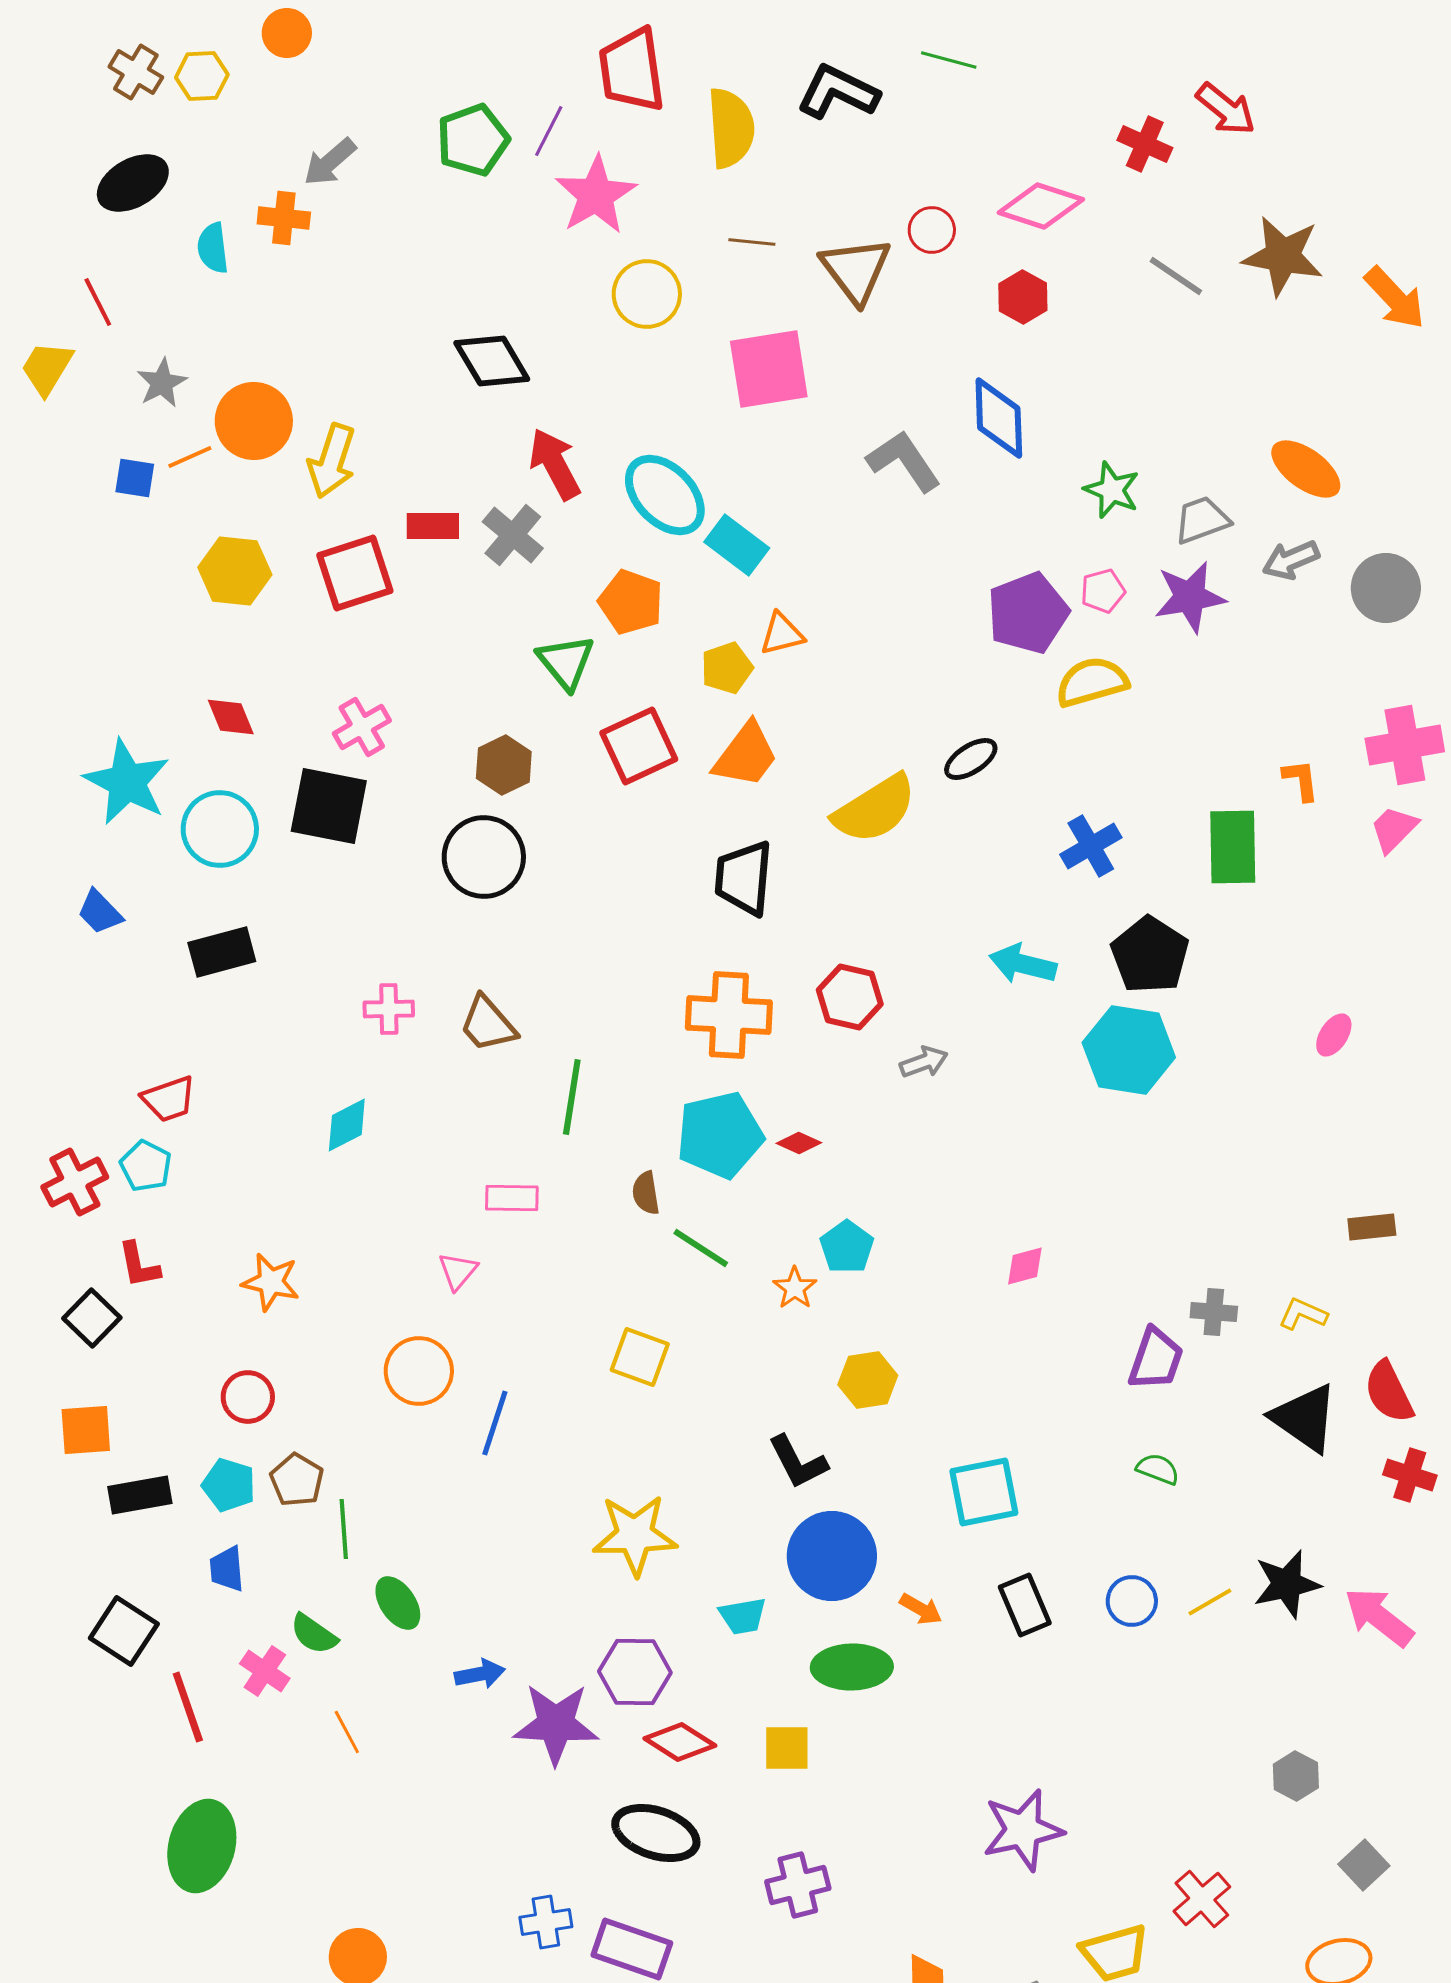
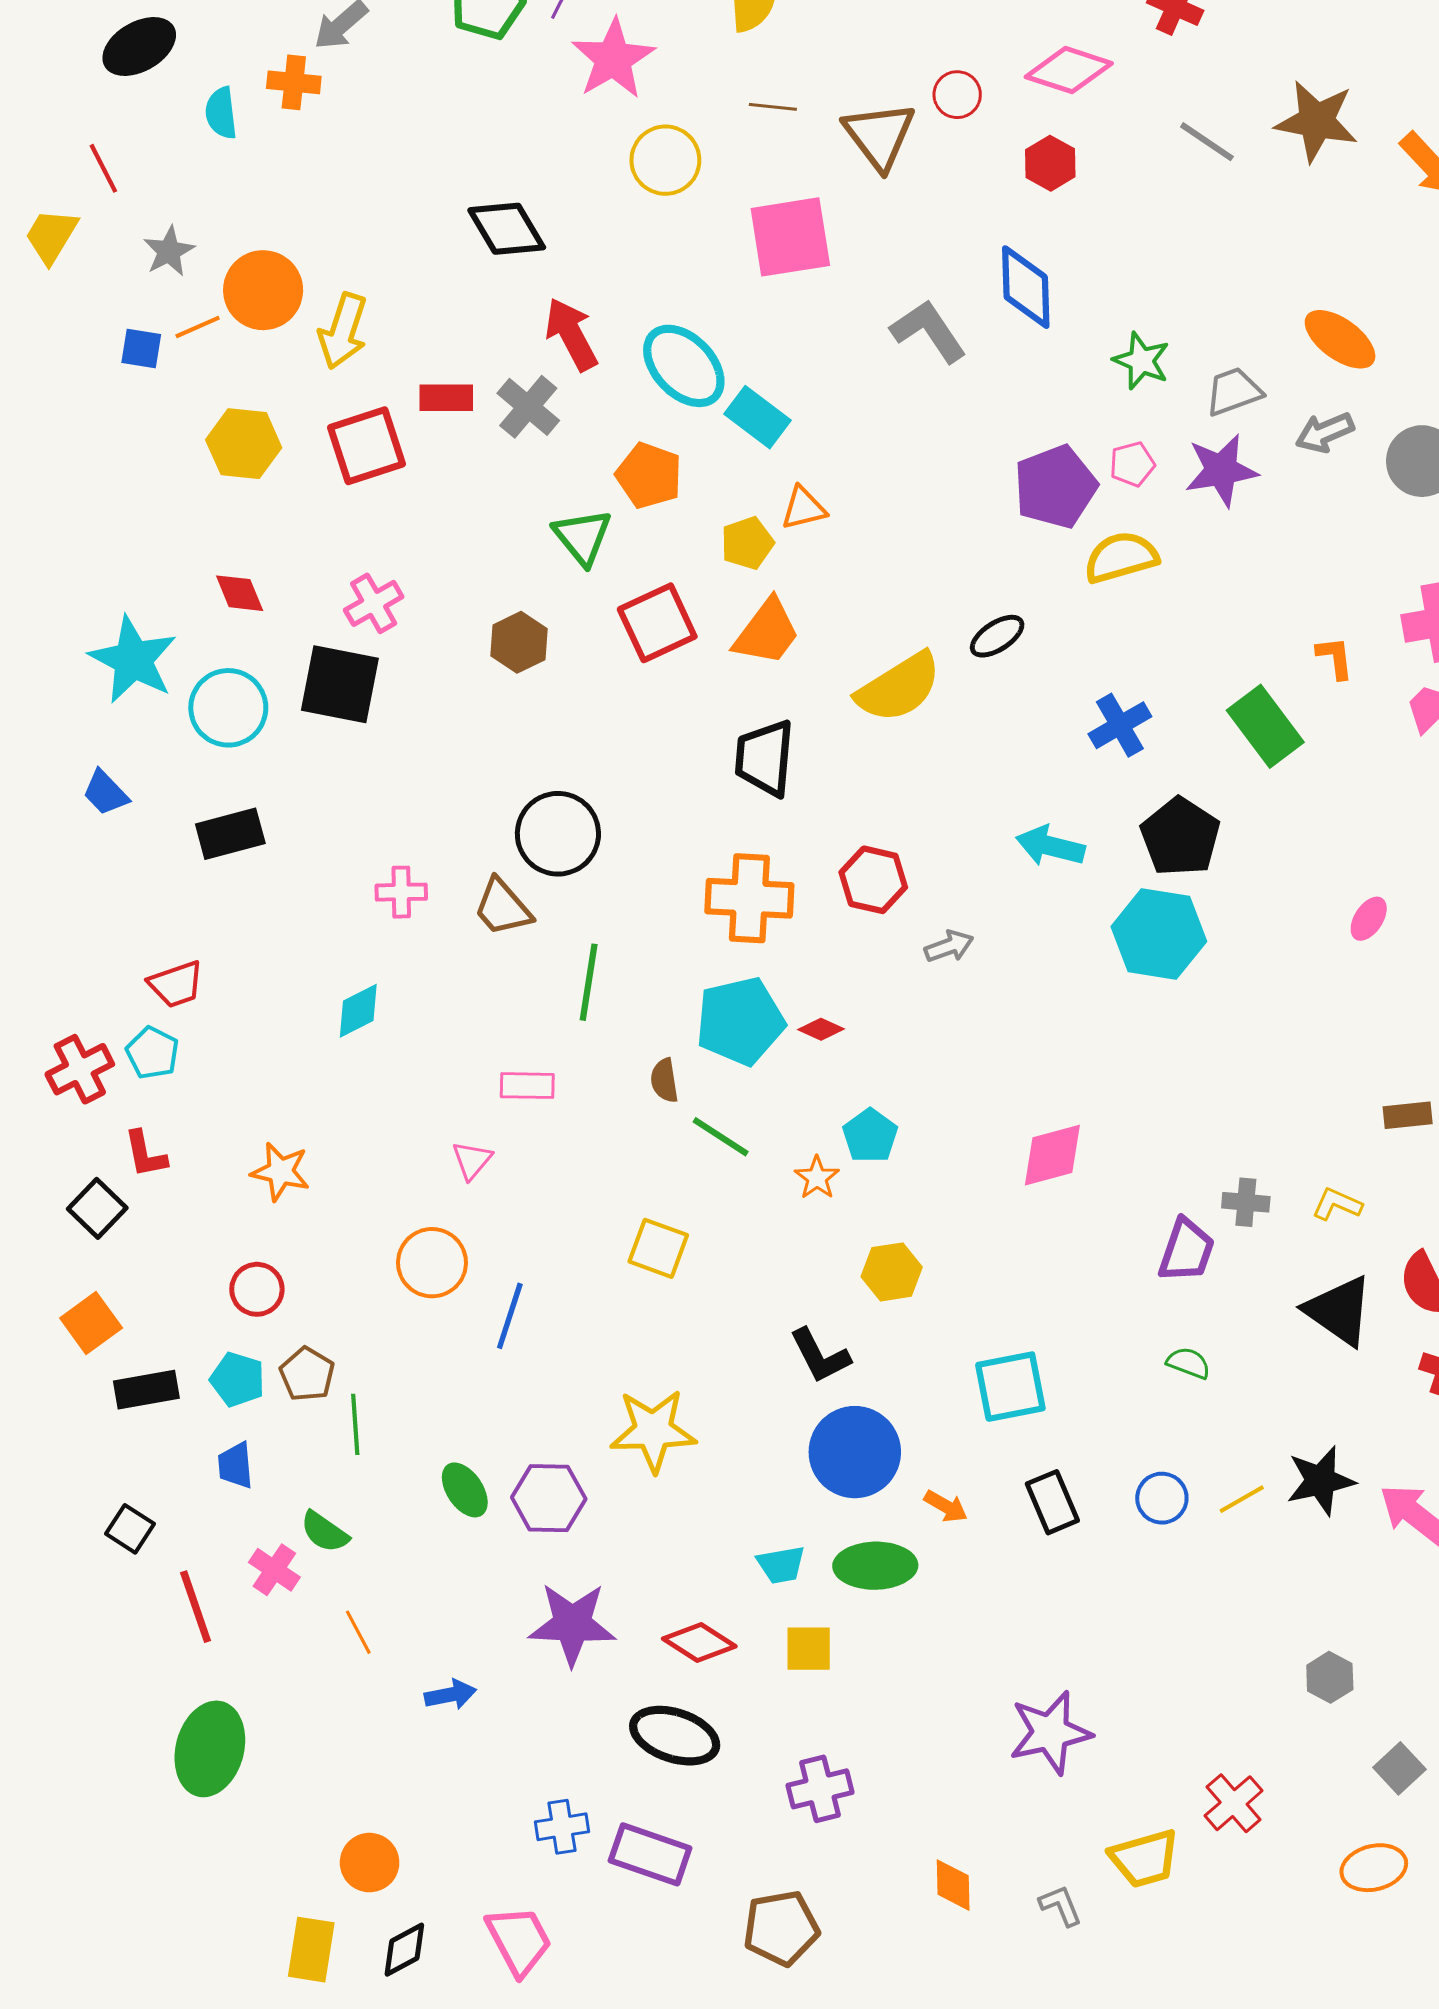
green rectangle: (1233, 847) -> (1265, 726), turned -36
black circle: (484, 857) -> (558, 834), moved
pink diamond: (1025, 1266) -> (1052, 1155), size x1.6
orange square: (86, 1430) -> (91, 1323), turned -32
green ellipse: (398, 1603) -> (465, 1490), moved
cyan trapezoid: (743, 1616) -> (781, 1565), moved
black square: (124, 1631) -> (130, 1529), size x0.7
purple hexagon: (635, 1672) -> (549, 1498), moved
blue arrow: (480, 1674) -> (450, 1695), moved

